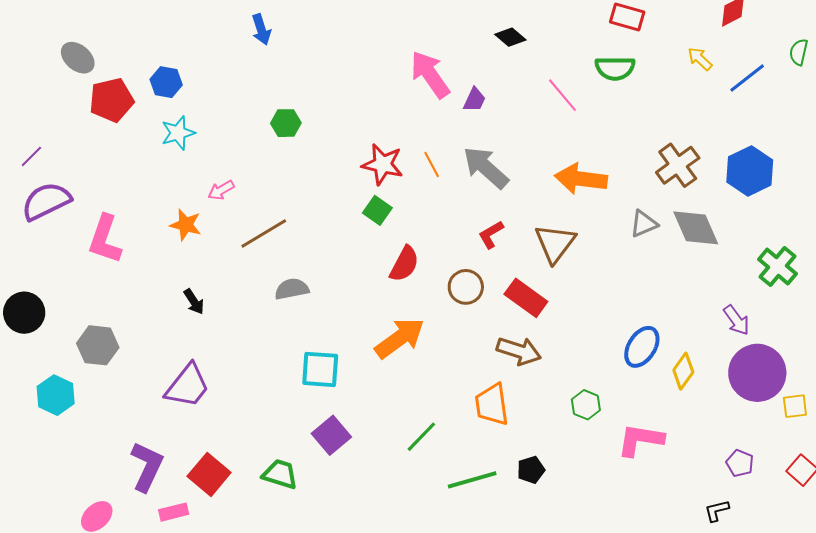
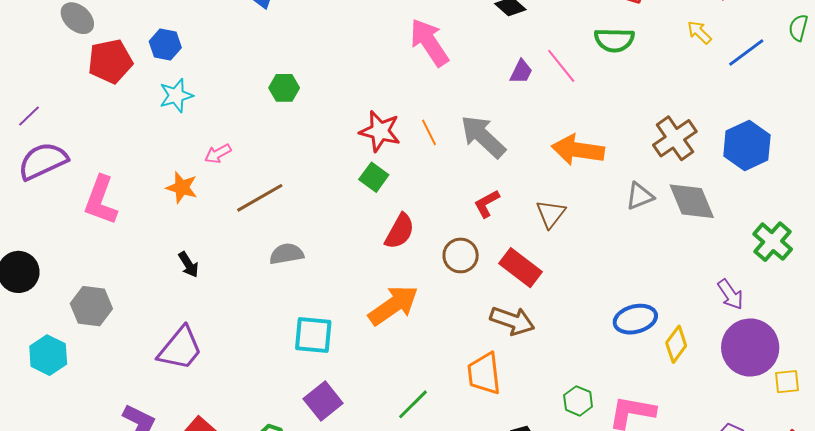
purple trapezoid: (475, 100) -> (521, 72), moved
brown triangle: (555, 243) -> (551, 214), size x0.7
blue ellipse: (642, 347) -> (635, 319), turned 42
green hexagon: (586, 405) -> (578, 401), moved

